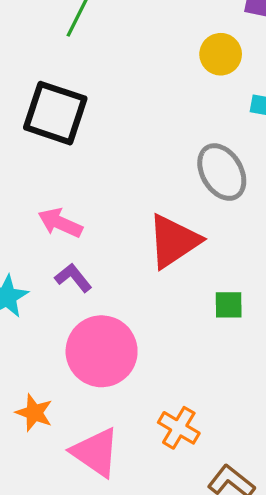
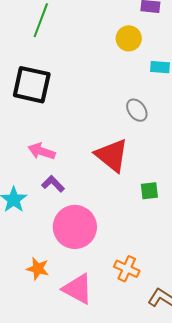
gray ellipse: (222, 172) -> (137, 110), size x0.7
red triangle: (174, 241) -> (112, 155), turned -42

